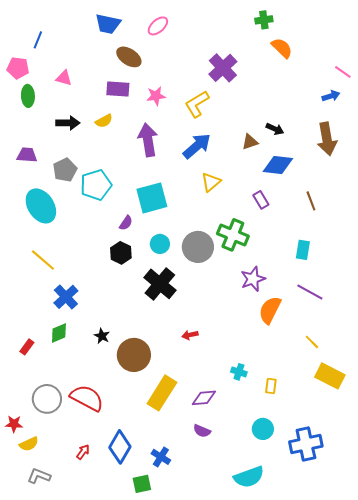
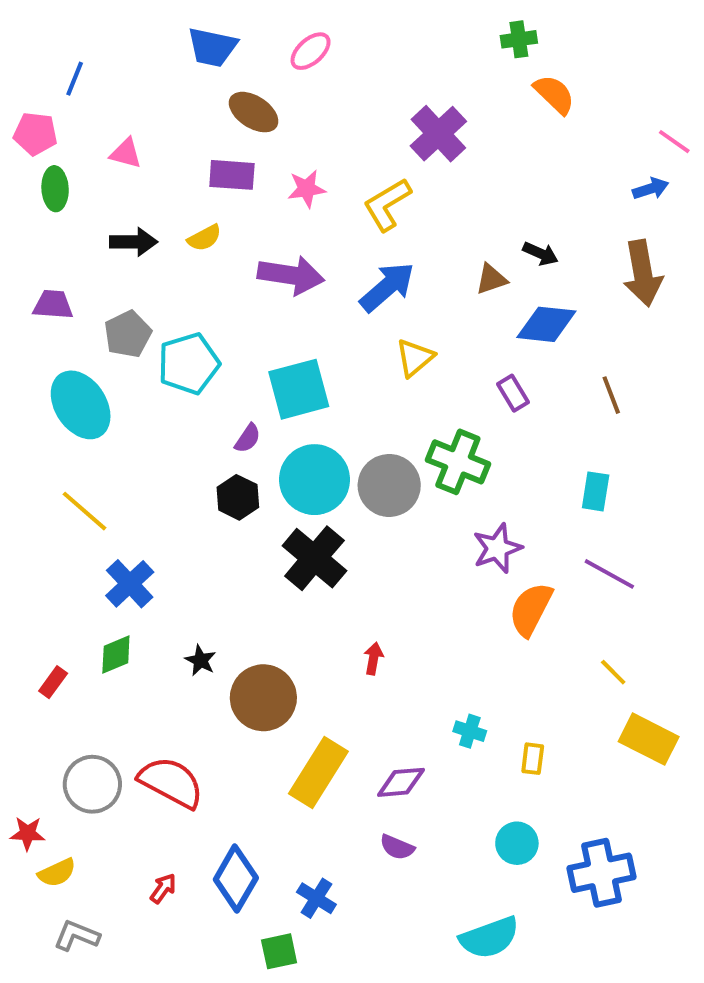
purple arrow: (148, 140) -> (291, 275), turned 108
cyan circle: (160, 244) -> (314, 480), size x1.8
red arrow: (190, 335) -> (373, 658), turned 112

